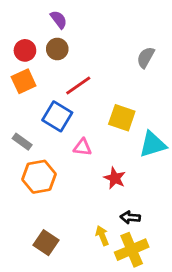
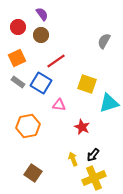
red circle: (25, 50) -> (18, 27), moved
gray rectangle: (22, 142) -> (18, 82), moved
black arrow: (130, 217) -> (93, 155), turned -56
yellow arrow: (102, 236) -> (73, 159), moved

